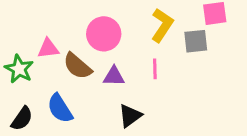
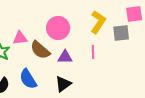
black triangle: (130, 116) -> (63, 84), moved

